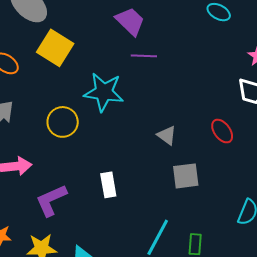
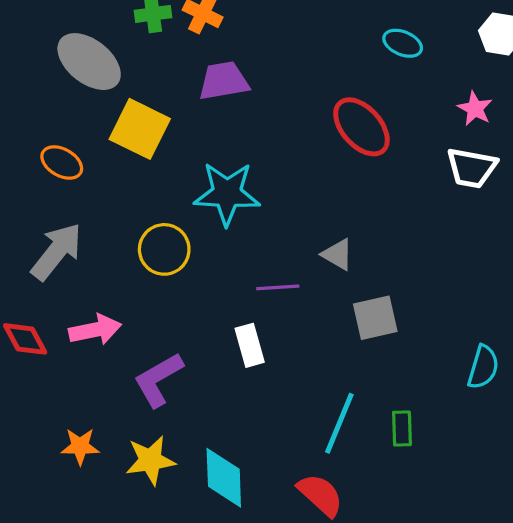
purple trapezoid: (130, 21) -> (224, 81), moved, turned -48
purple line: (144, 56) -> (278, 287), moved
red ellipse: (222, 131) -> (361, 127), moved, size x1.5

